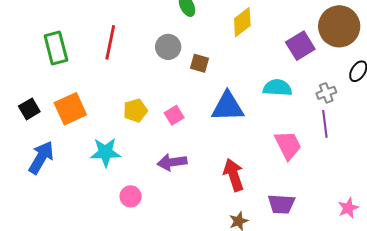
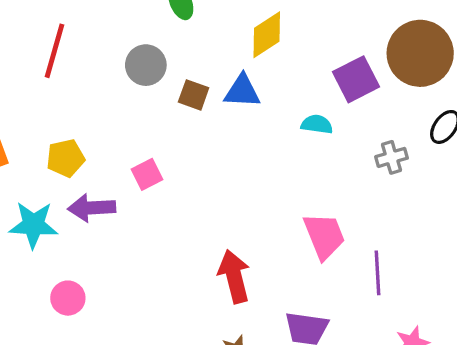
cyan semicircle: (277, 88) -> (317, 124), moved, size x0.7
blue triangle: (228, 107) -> (242, 91), moved, size x0.7
yellow pentagon: (135, 111) -> (66, 158), moved
purple line: (325, 124) -> (378, 273), moved
purple arrow: (172, 162) -> (92, 208), moved

